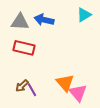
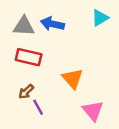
orange triangle: (65, 83) -> (73, 79), moved
brown arrow: (22, 86) -> (26, 92), moved

